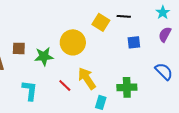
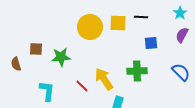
yellow square: (101, 22) -> (118, 23), turned -30
yellow circle: (73, 42) -> (90, 27), moved
green cross: (127, 87) -> (137, 71), moved

